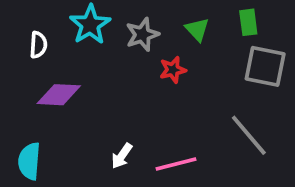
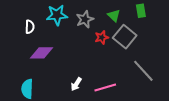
cyan star: (90, 25) -> (57, 15), turned 30
gray square: (265, 66) -> (125, 37), moved, turned 30

